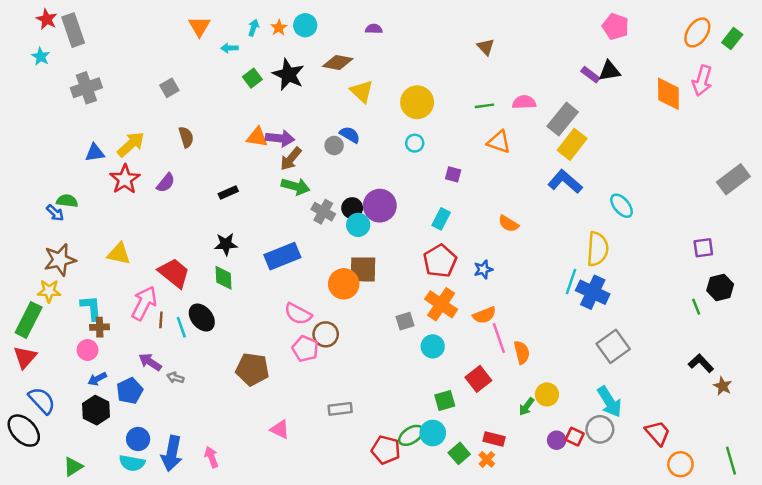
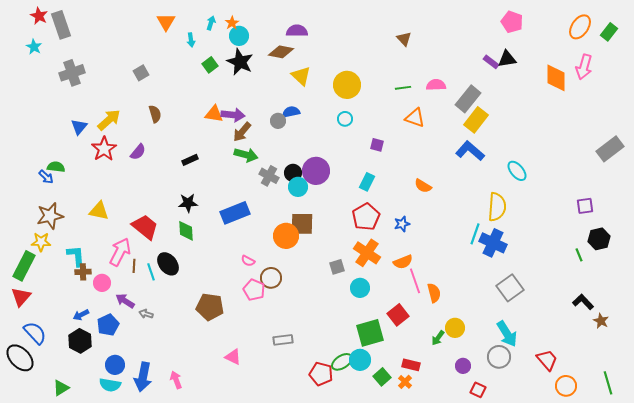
cyan circle: (305, 25) -> (239, 36), moved
purple semicircle: (374, 29) -> (297, 31), moved, size x1.5
cyan arrow: (229, 48) -> (191, 40), turned -96
blue semicircle: (350, 135) -> (291, 112), turned -42
blue triangle: (95, 153) -> (79, 127), turned -42
pink semicircle: (298, 314) -> (248, 261), size x0.6
pink circle: (88, 350) -> (102, 283), moved
green square: (445, 400) -> (370, 333), size x1.6
red square: (575, 437) -> (478, 390), moved

